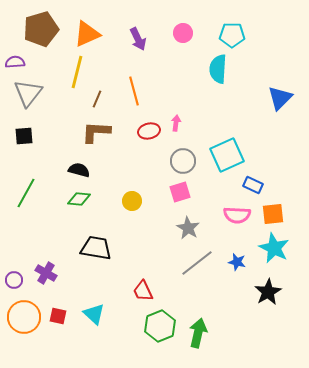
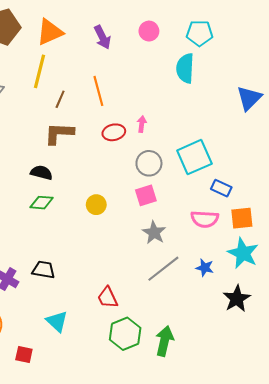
black trapezoid: (96, 248) -> (44, 270), moved, size x0.7
red square: (58, 316) -> (24, 354), moved

